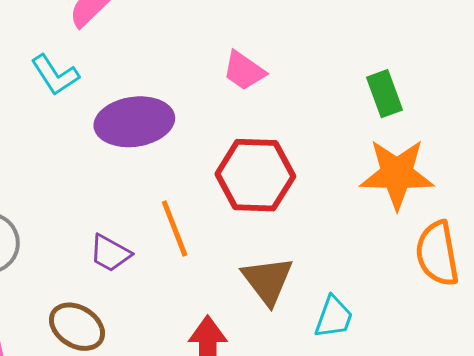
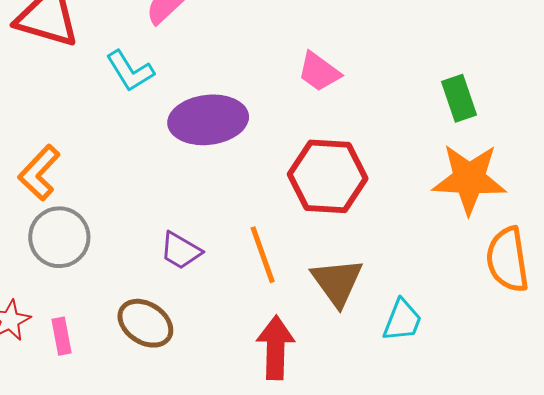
orange line: (175, 229) -> (263, 255), moved

